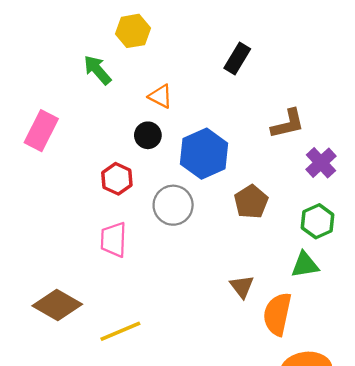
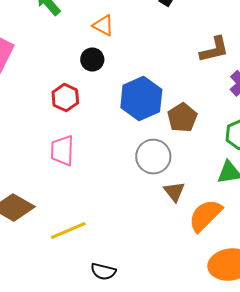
blue hexagon: (204, 154) -> (141, 99), moved
gray circle: (173, 205) -> (153, 157), moved
orange semicircle: (277, 314) -> (205, 216), turned 33

